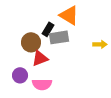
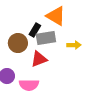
yellow arrow: (100, 44) -> (74, 45), moved
red triangle: (40, 58) -> (39, 59), moved

